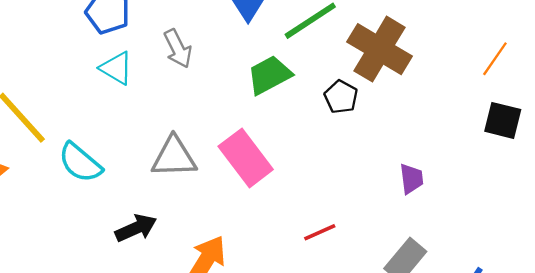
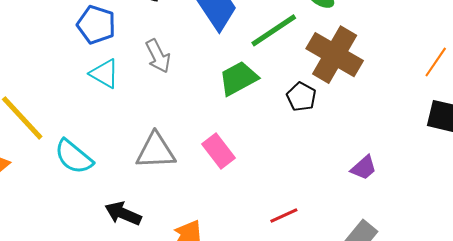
pink rectangle: (246, 158) -> (218, 151), size x0.7
purple trapezoid: (411, 179) -> (364, 168), turned 56
black arrow: (136, 228) -> (123, 213), turned -132

